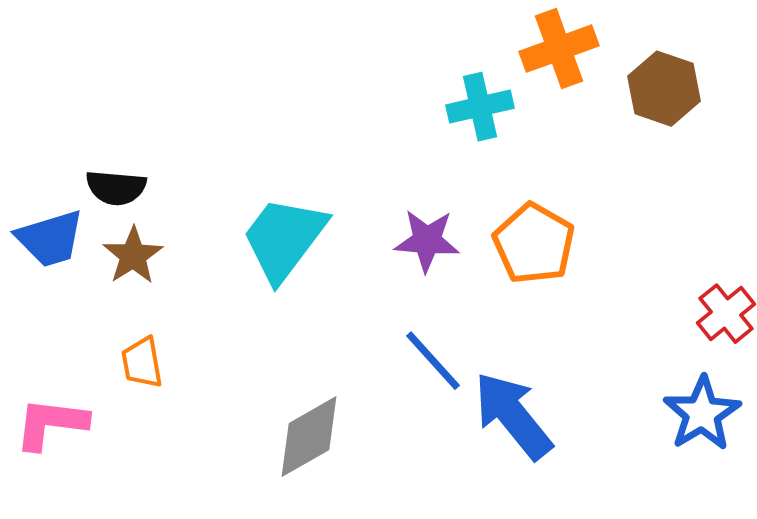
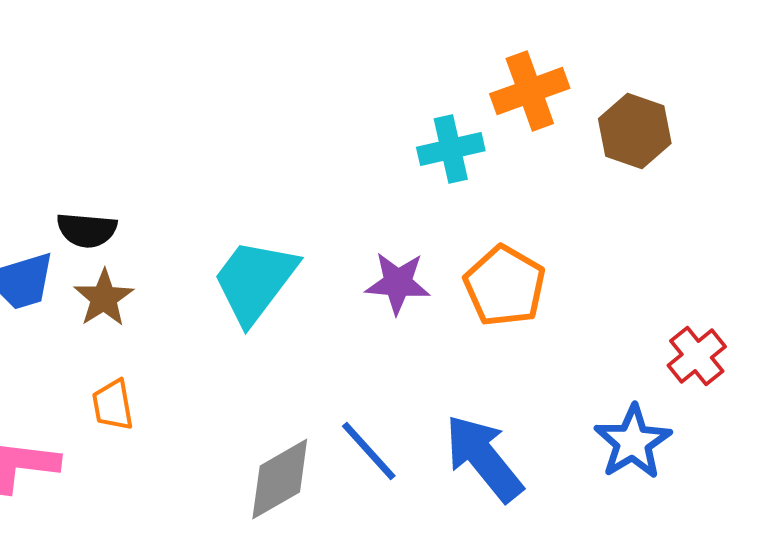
blue line: (433, 361) -> (369, 451), moved
blue star: (702, 414) -> (633, 442), moved

